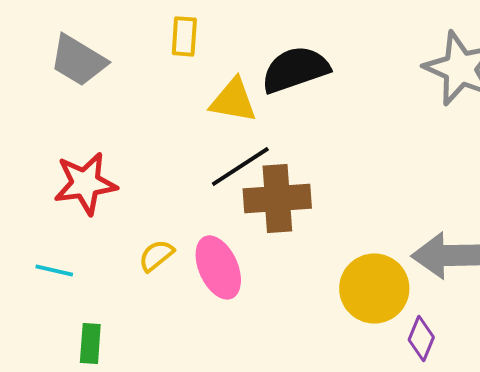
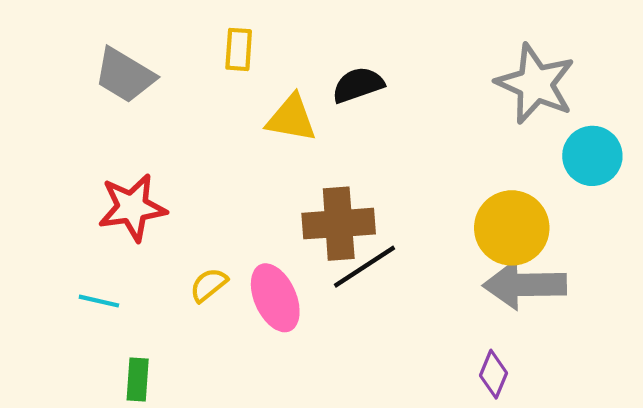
black semicircle: (295, 69) -> (358, 85), size x0.7
black line: (240, 166) -> (364, 267), moved
yellow circle: (374, 288) -> (512, 228), moved

